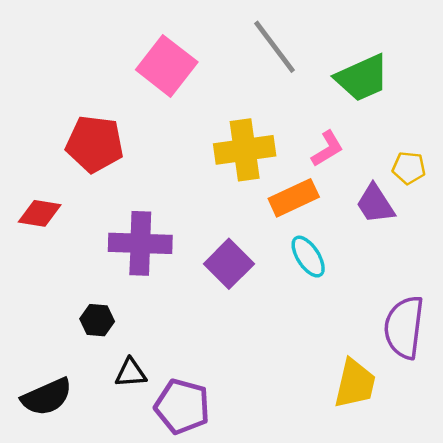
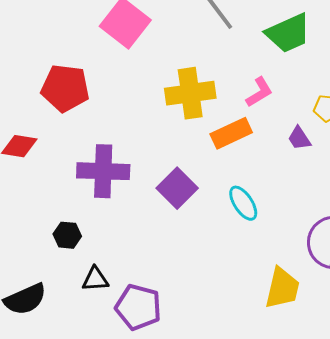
purple trapezoid: (375, 204) -> (299, 138), size x0.7
cyan ellipse: (308, 257) -> (243, 203), moved

